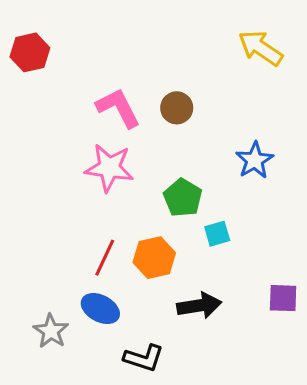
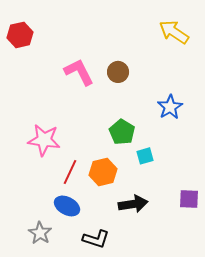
pink star: (109, 168) -> (44, 140), moved
gray star: (51, 331) -> (40, 233), moved

